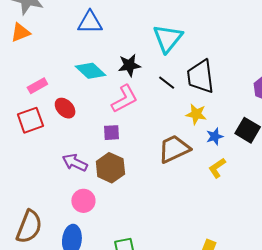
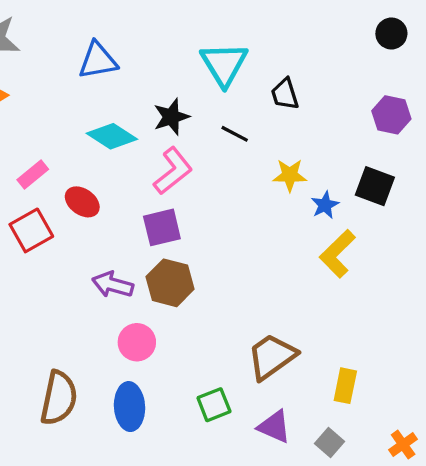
black trapezoid: (201, 76) -> (285, 94), moved, size x0.6
purple square: (111, 133) -> (162, 227), size x1.4
brown trapezoid: (174, 149) -> (272, 357), moved
yellow L-shape: (217, 168) -> (337, 254), size x1.4

